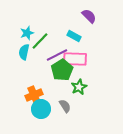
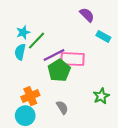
cyan rectangle: (74, 36) -> (103, 36), moved
green star: (79, 87) -> (101, 96), moved
cyan circle: (41, 109) -> (25, 116), moved

